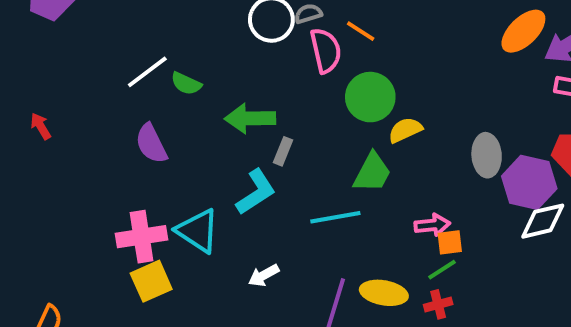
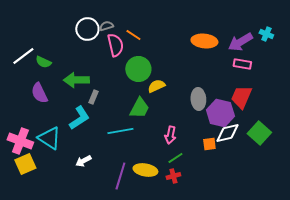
orange ellipse: (523, 31) -> (204, 41), moved, turned 50
purple semicircle: (151, 144) -> (39, 93), moved
pink arrow: (432, 225) -> (170, 135), turned 108
pink cross: (142, 237) -> (20, 141), turned 30
orange square: (450, 242) -> (209, 144), moved

